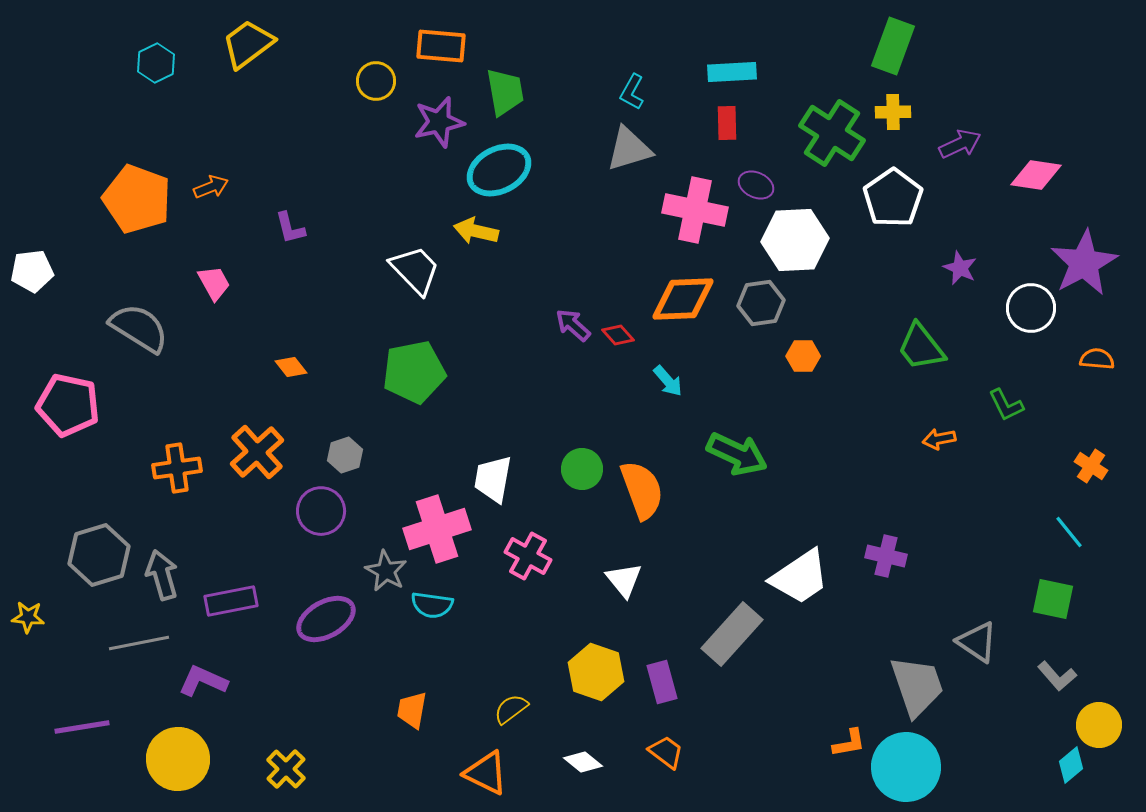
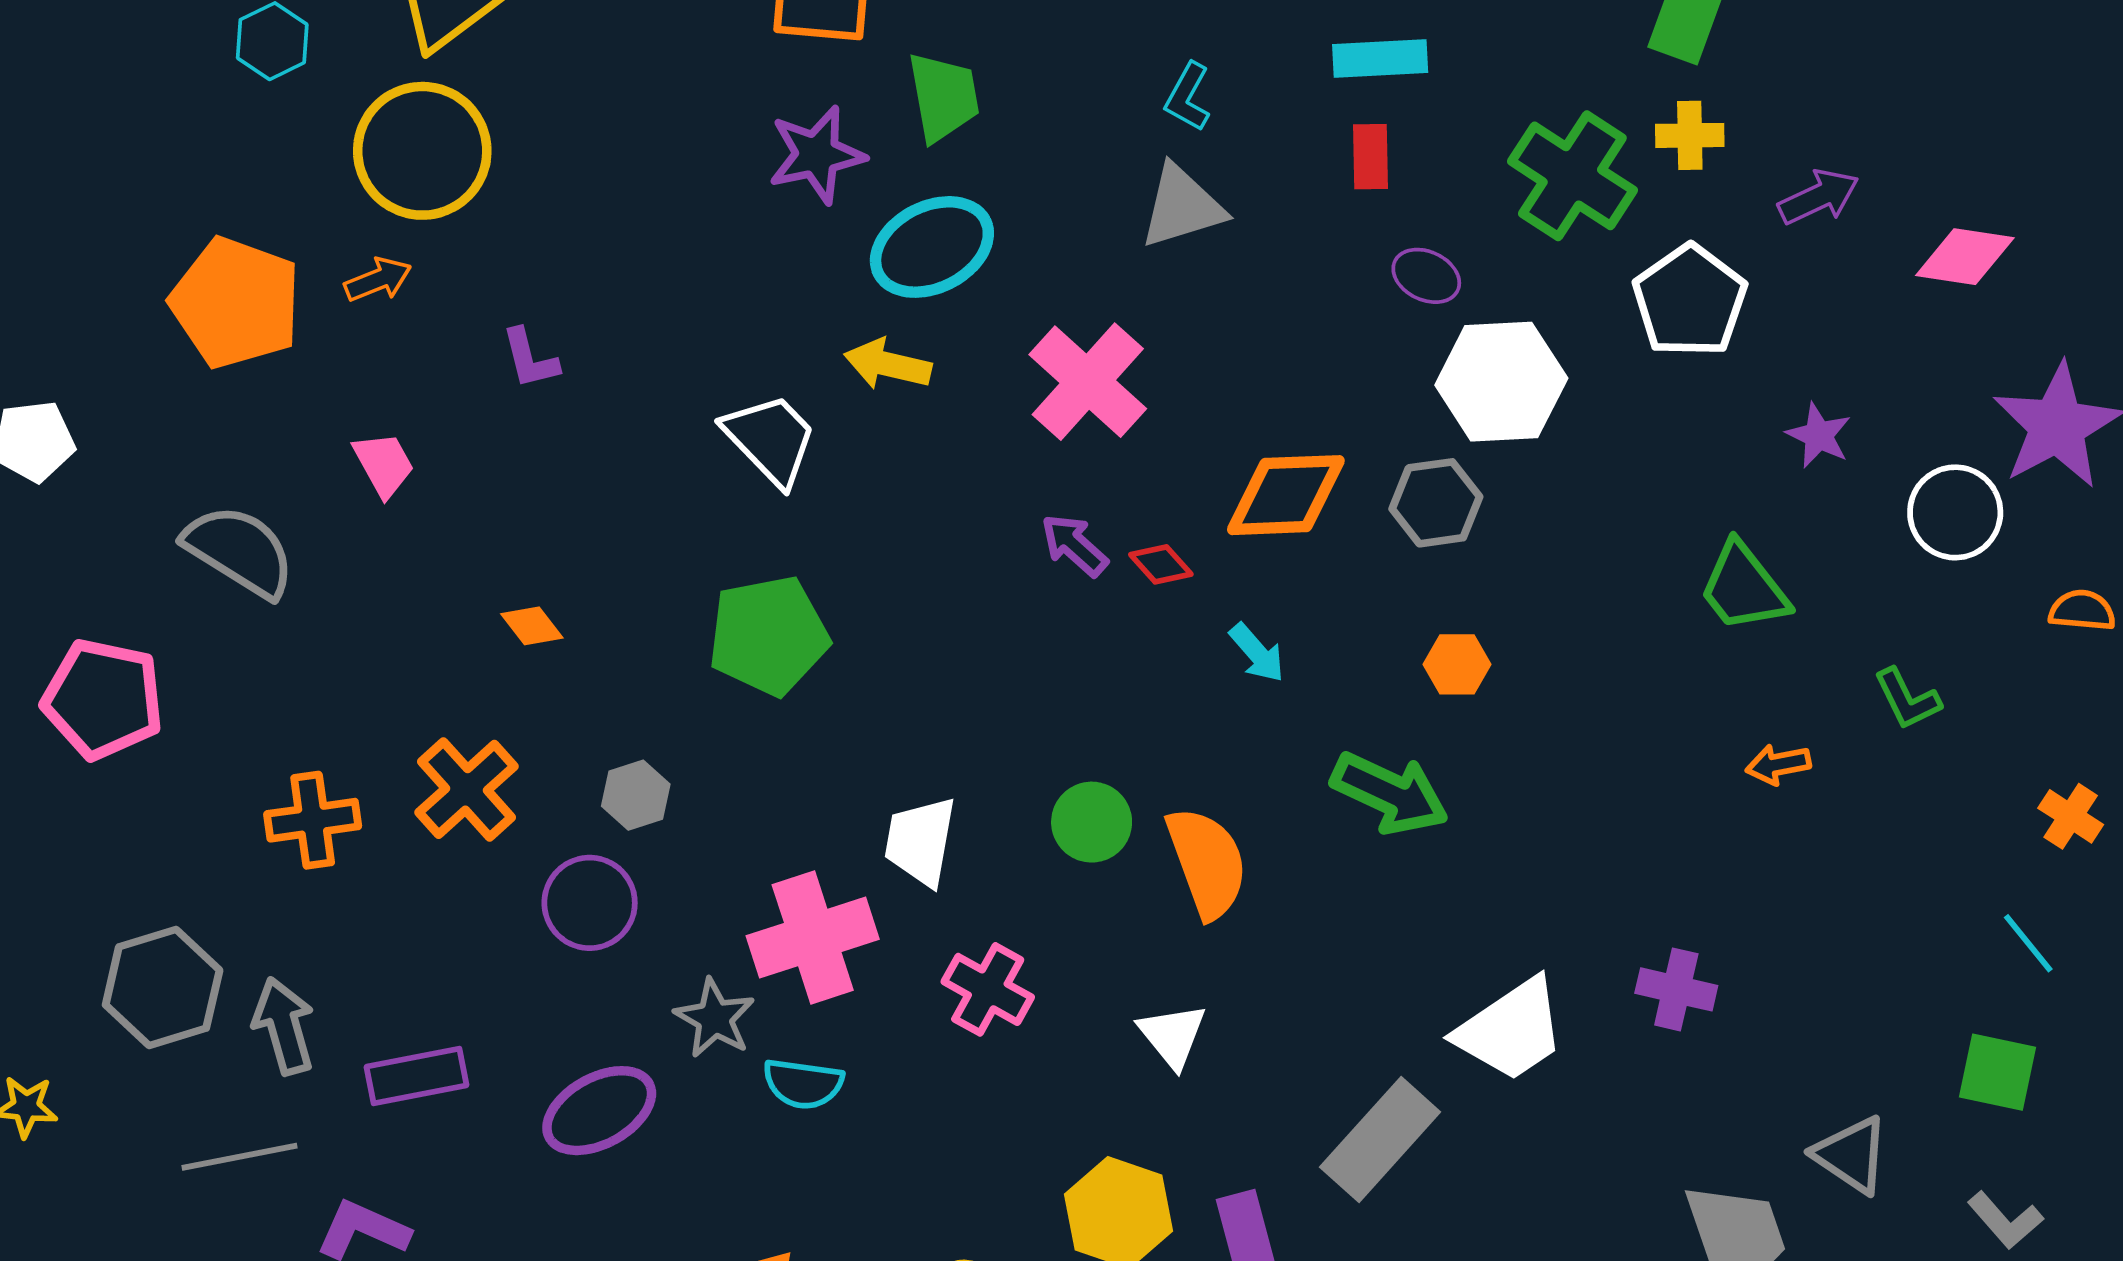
yellow circle: (376, 81) -> (422, 151), moved, size x1.8
pink cross: (695, 210) -> (1088, 382), moved, turned 30
orange hexagon: (803, 356) -> (1457, 664), moved

